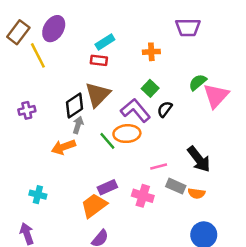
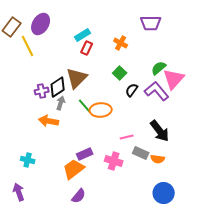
orange cross: (151, 52) -> (121, 43), turned 32
red rectangle: (99, 60) -> (87, 48), moved, turned -72
purple cross: (27, 110) -> (42, 91), moved
purple L-shape: (135, 110) -> (157, 91), moved
green line: (107, 141) -> (85, 106), moved
orange arrow: (63, 147) -> (49, 121), turned 30

